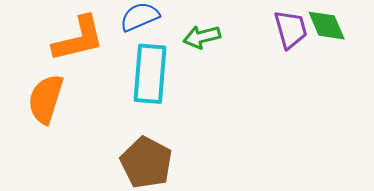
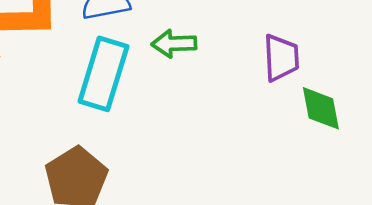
green diamond: (327, 26) -> (321, 108), moved

